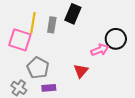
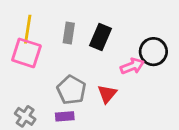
black rectangle: (73, 14) -> (101, 37), moved
yellow line: (33, 23) -> (28, 29), moved
gray pentagon: (38, 68) -> (71, 90), moved

